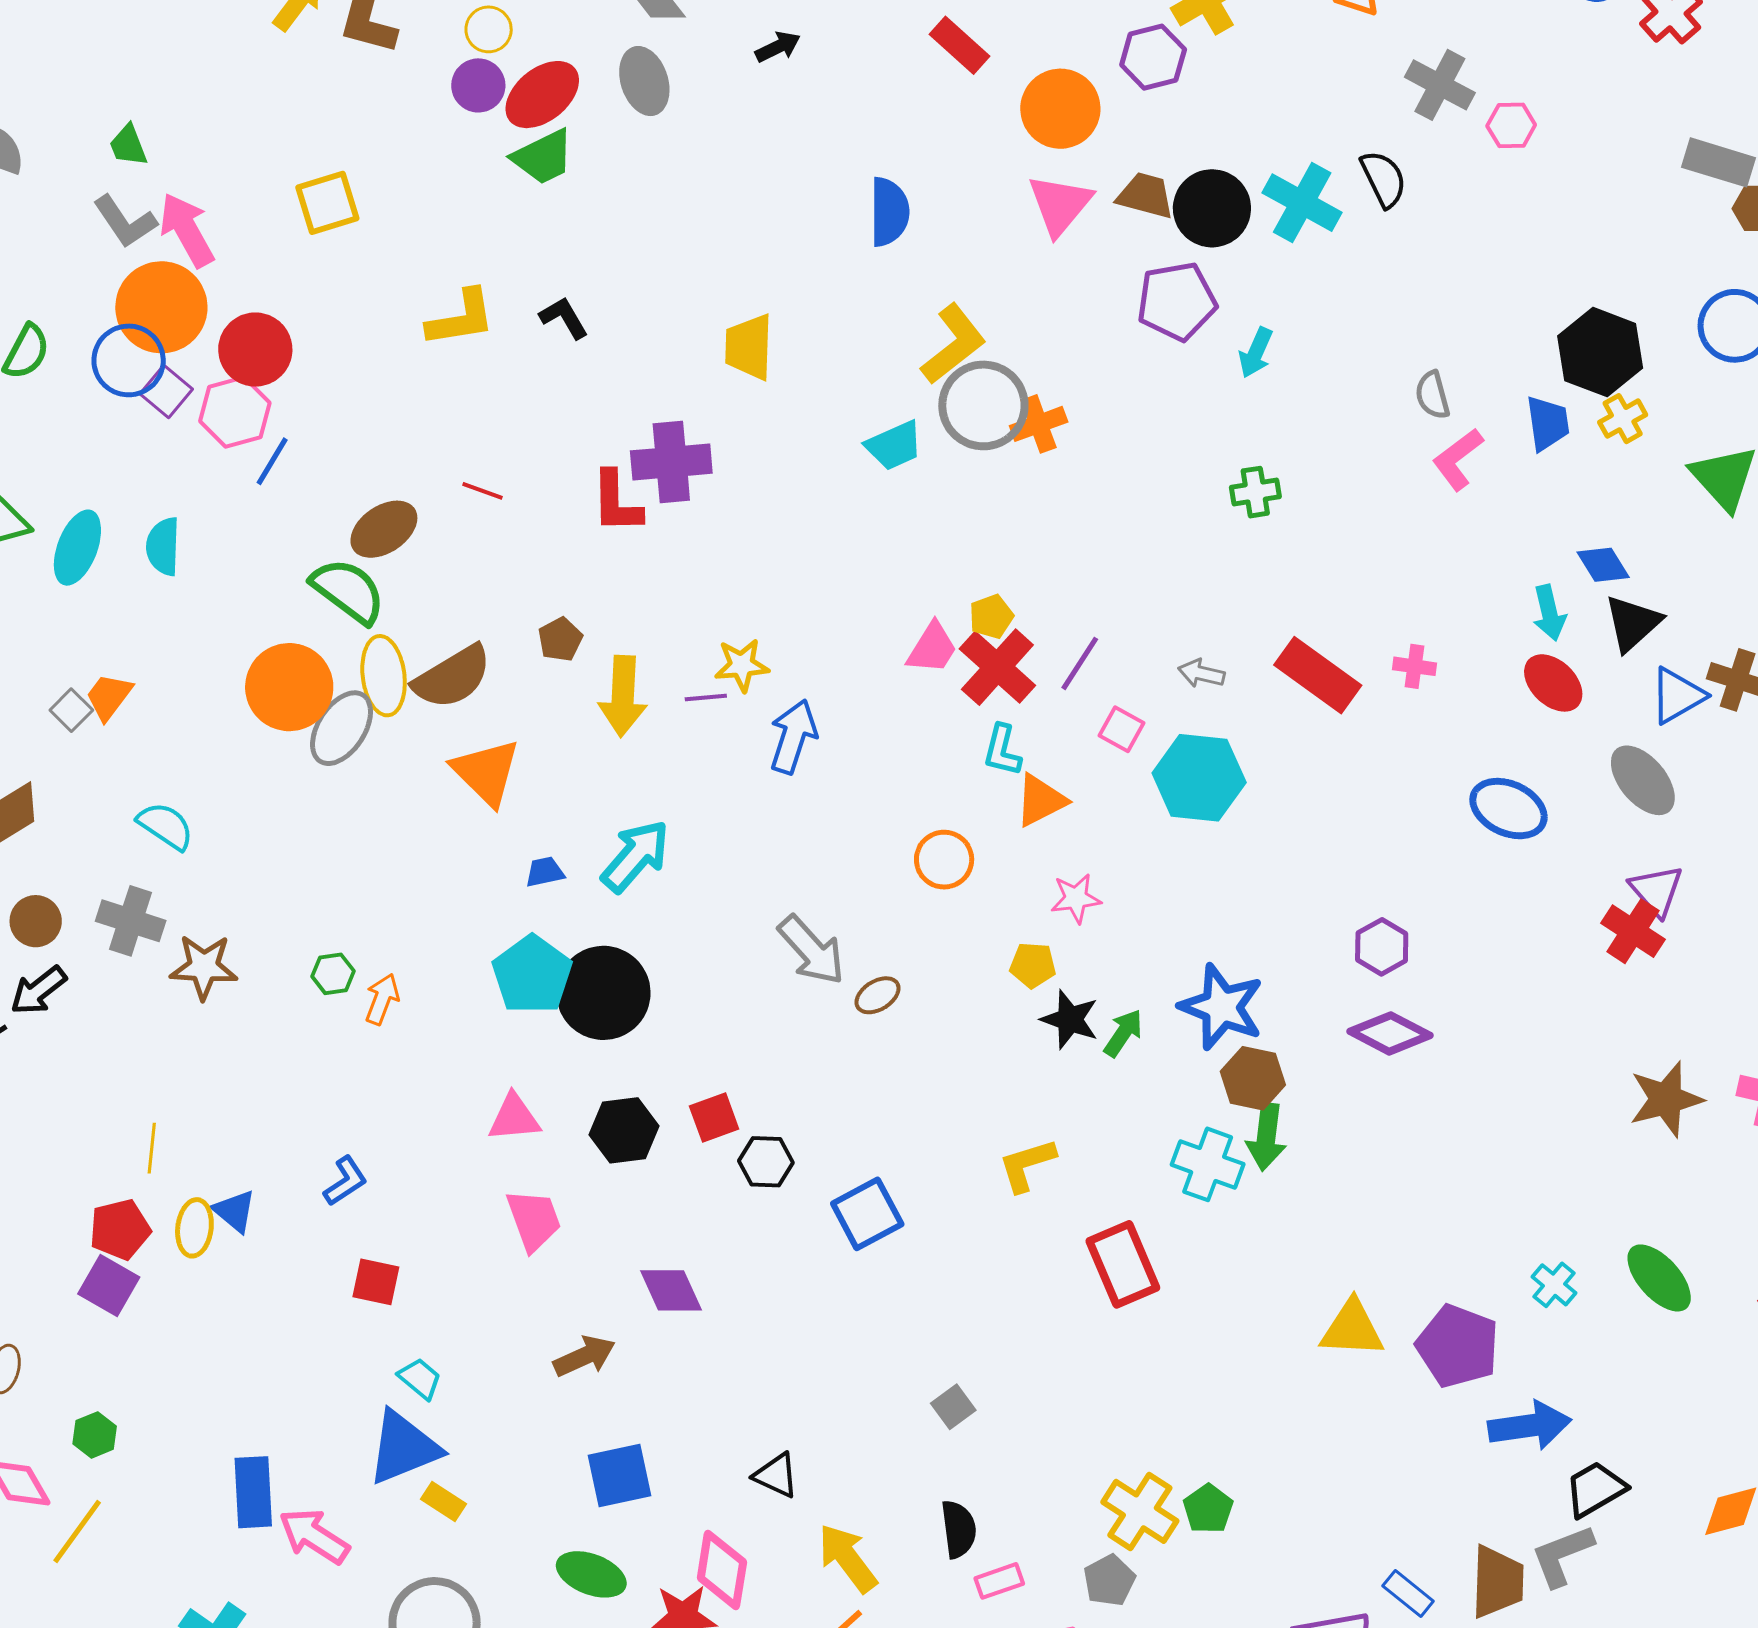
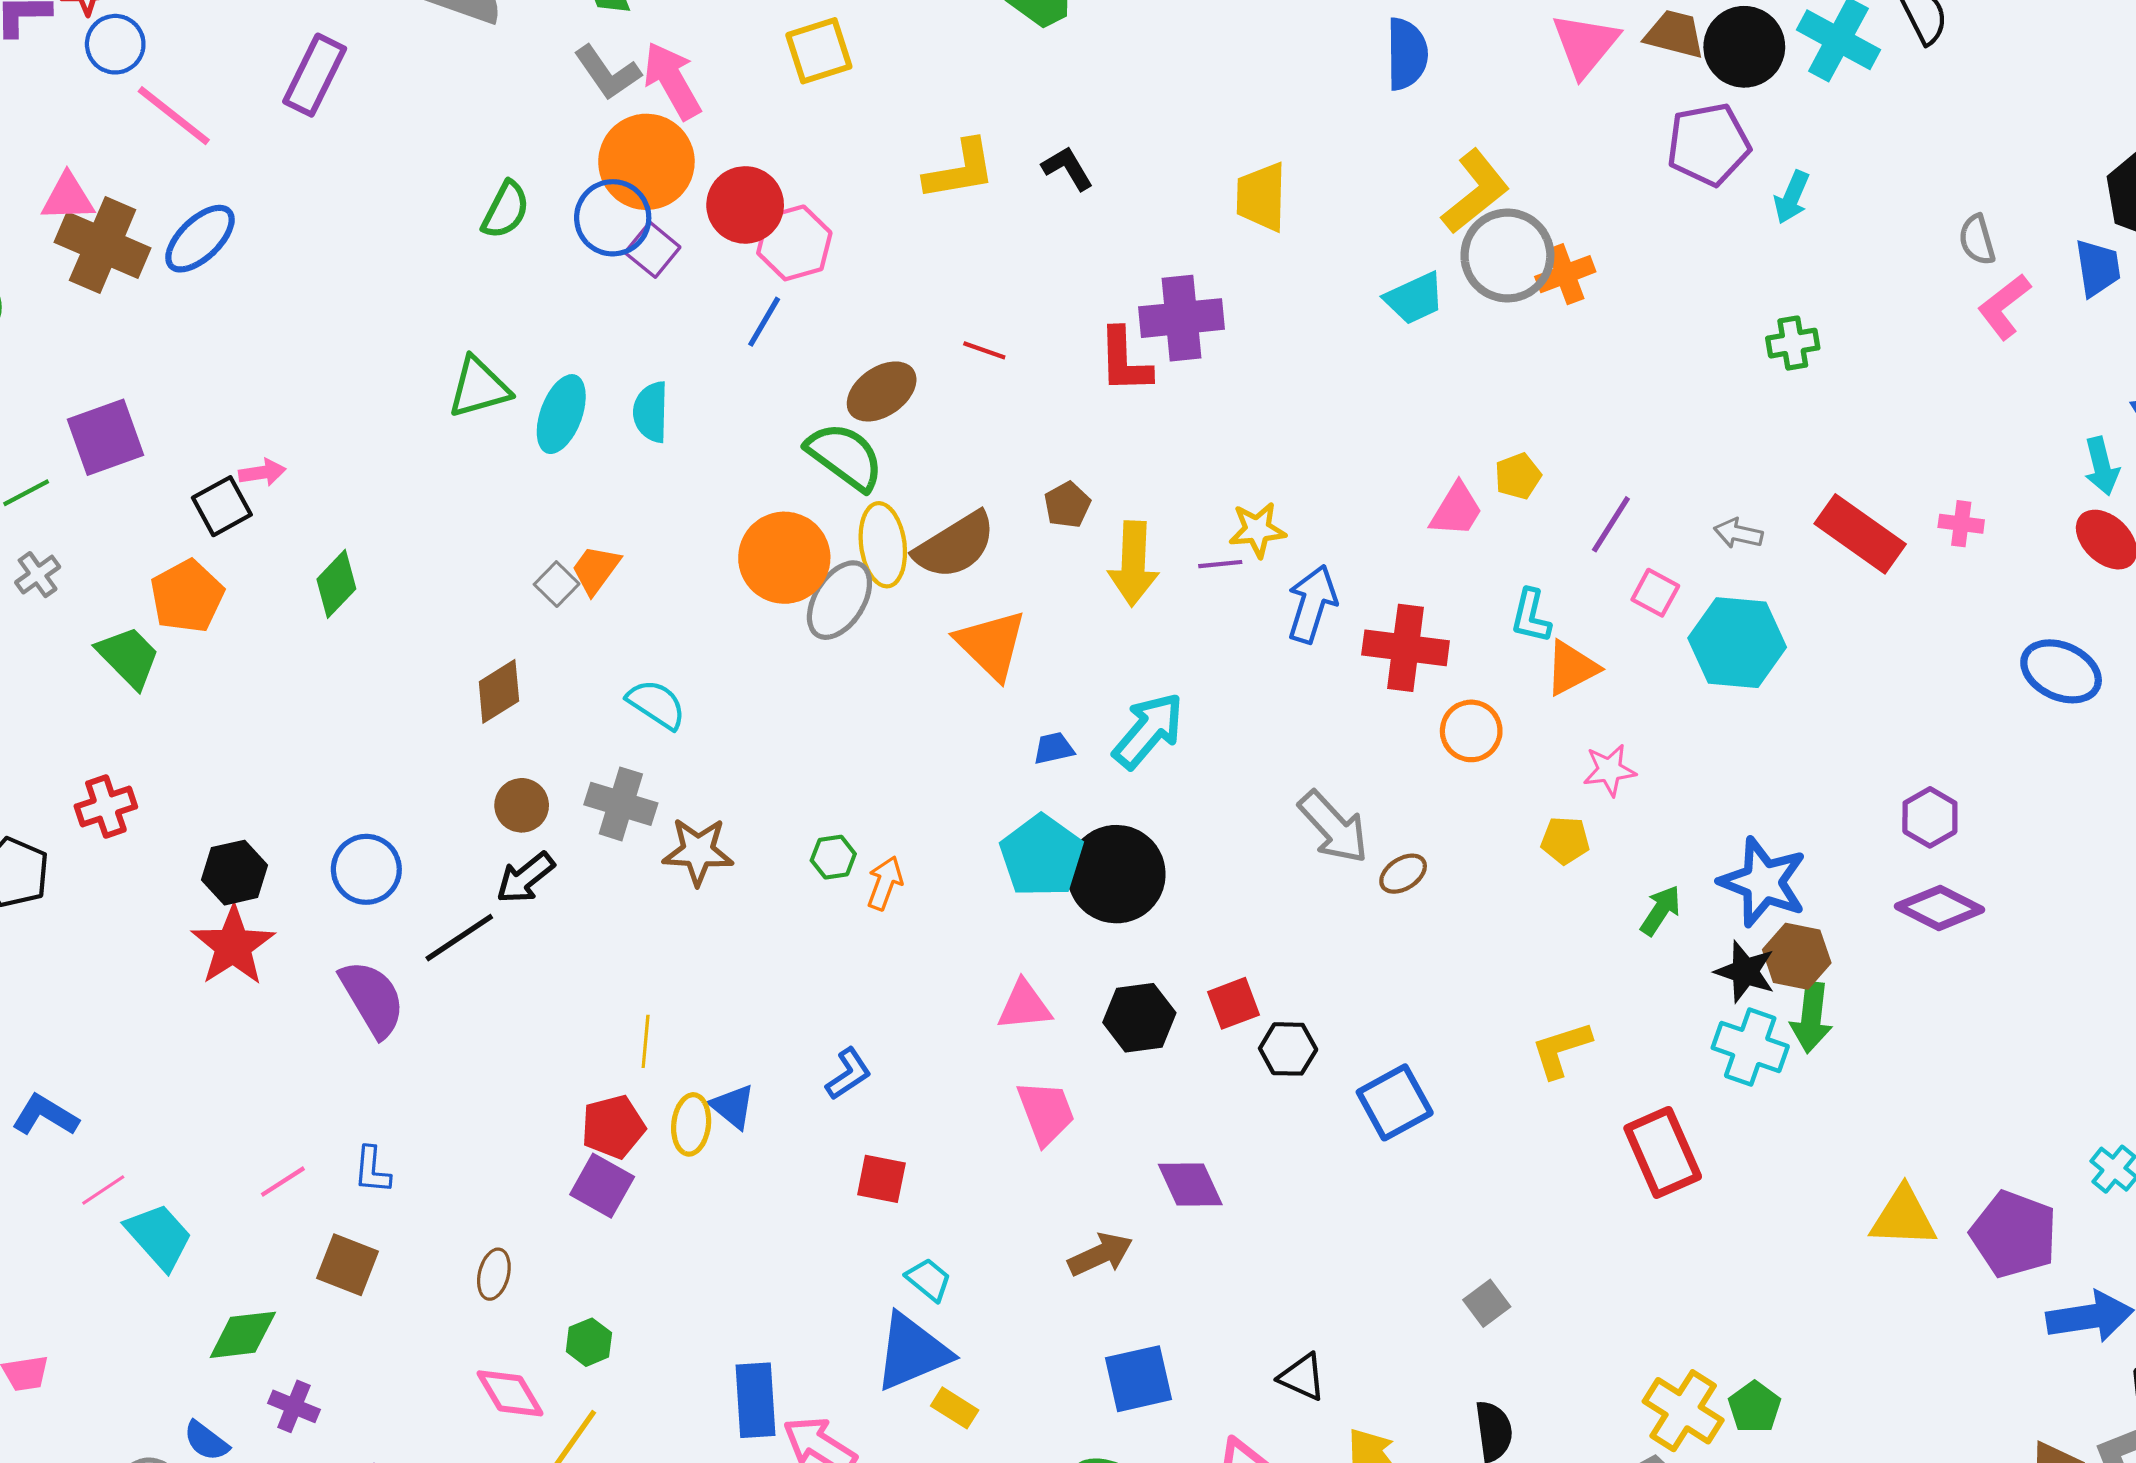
pink hexagon: (235, 412) -> (794, 243), moved
red cross: (997, 667) -> (1406, 648), moved, turned -34
black star: (1070, 1019) -> (1745, 972), moved

